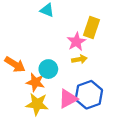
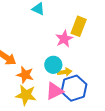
yellow arrow: (79, 59) -> (65, 72), moved
cyan circle: (48, 69) -> (53, 65), moved

